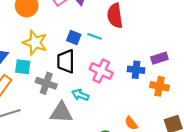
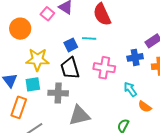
blue square: (74, 38) -> (71, 45), turned -32
cyan arrow: (80, 95) -> (130, 89), moved, turned 49

